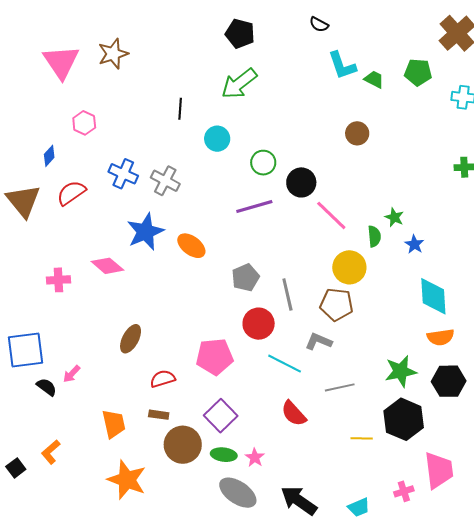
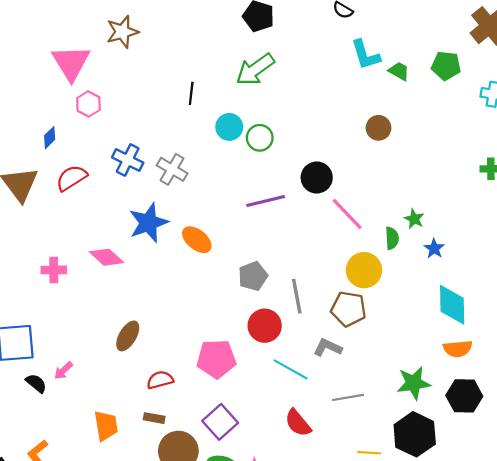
pink triangle: (61, 62) -> (71, 63), moved
green circle: (263, 163) -> (260, 138), moved

